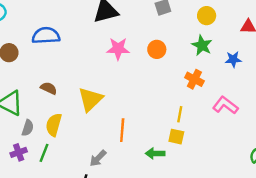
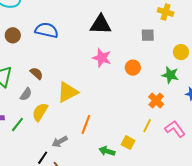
green star: (202, 45) -> (170, 75), turned -30
yellow line: (180, 114) -> (147, 126), moved
yellow semicircle: (54, 125) -> (40, 112), moved
gray semicircle: (28, 128) -> (26, 94), moved

